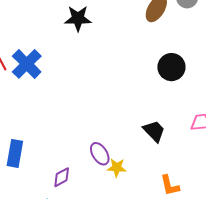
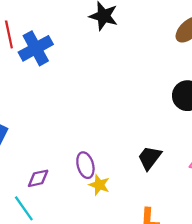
black trapezoid: (154, 131) -> (150, 158), turned -115

